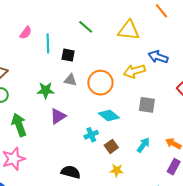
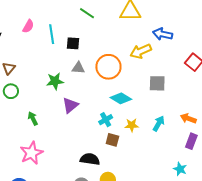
green arrow: (19, 125) -> (33, 119), size x0.6
brown square: (111, 146) -> (112, 140), moved, turned -32
yellow star: (117, 170) -> (132, 125), moved

